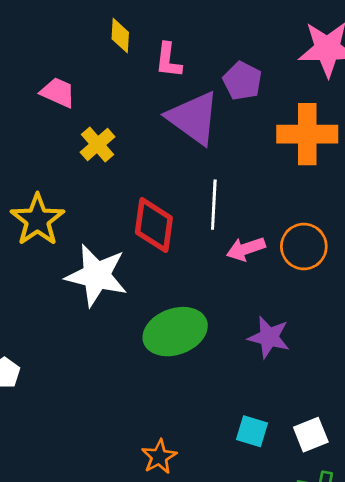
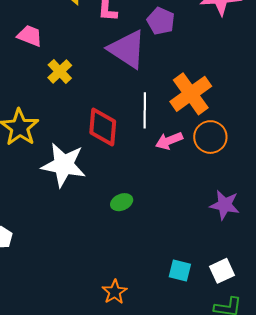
orange cross: (307, 134) -> (191, 94), moved, turned -33
green ellipse: (175, 332) -> (122, 202), size x0.5
purple star: (269, 337) -> (225, 205), moved

